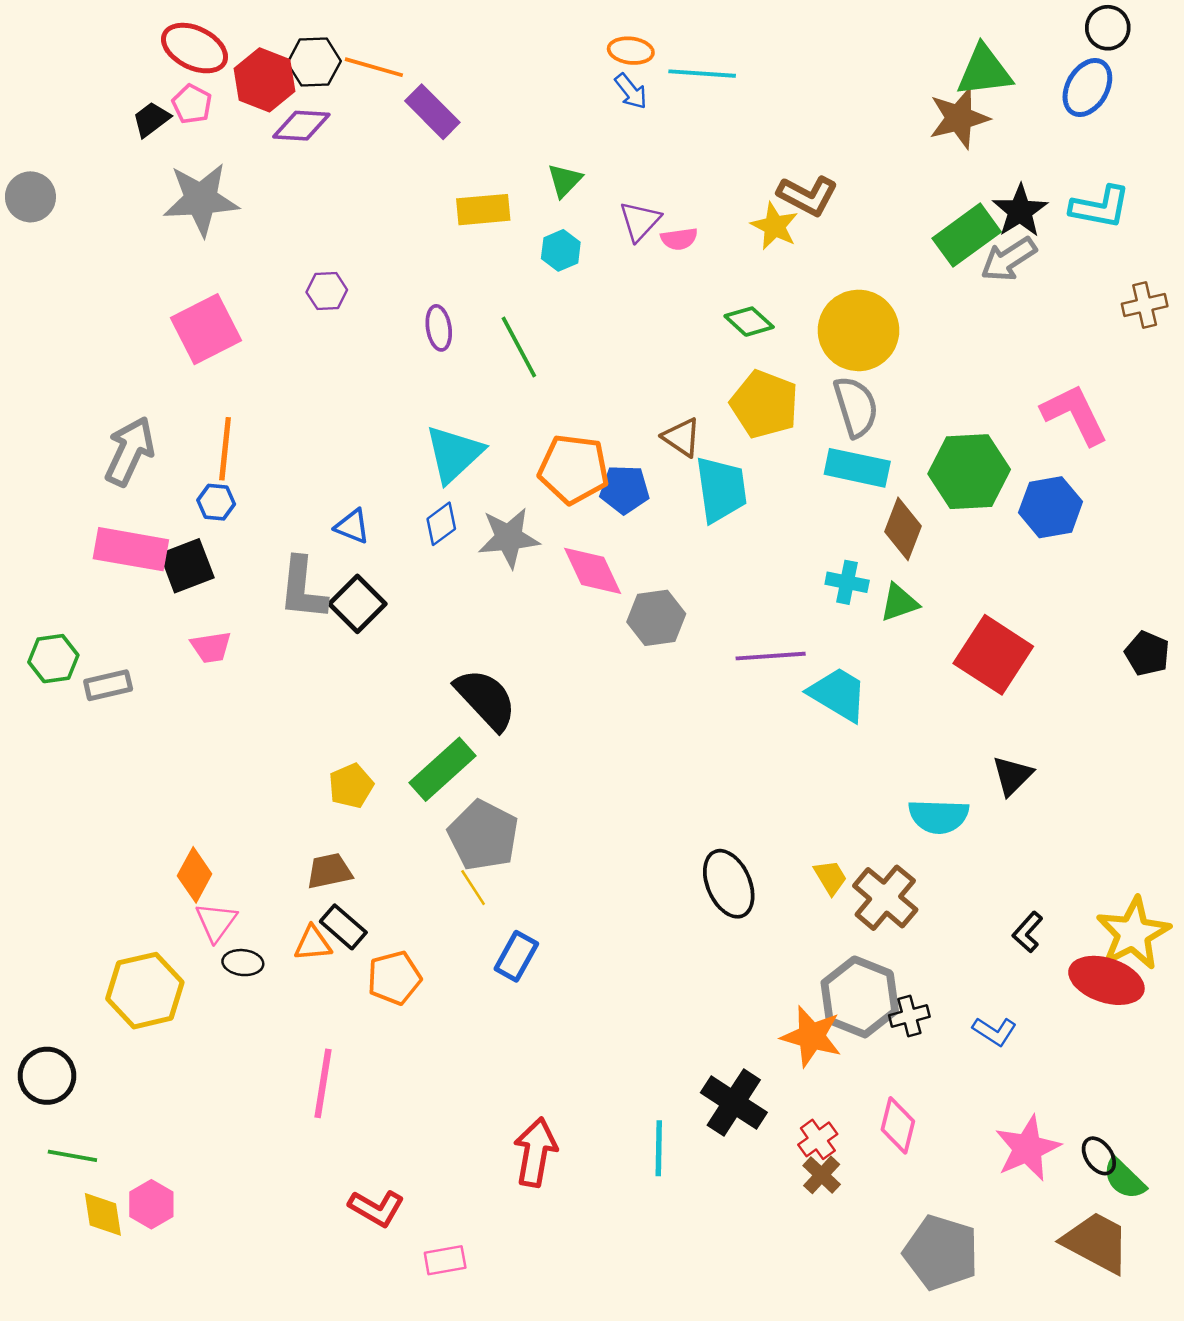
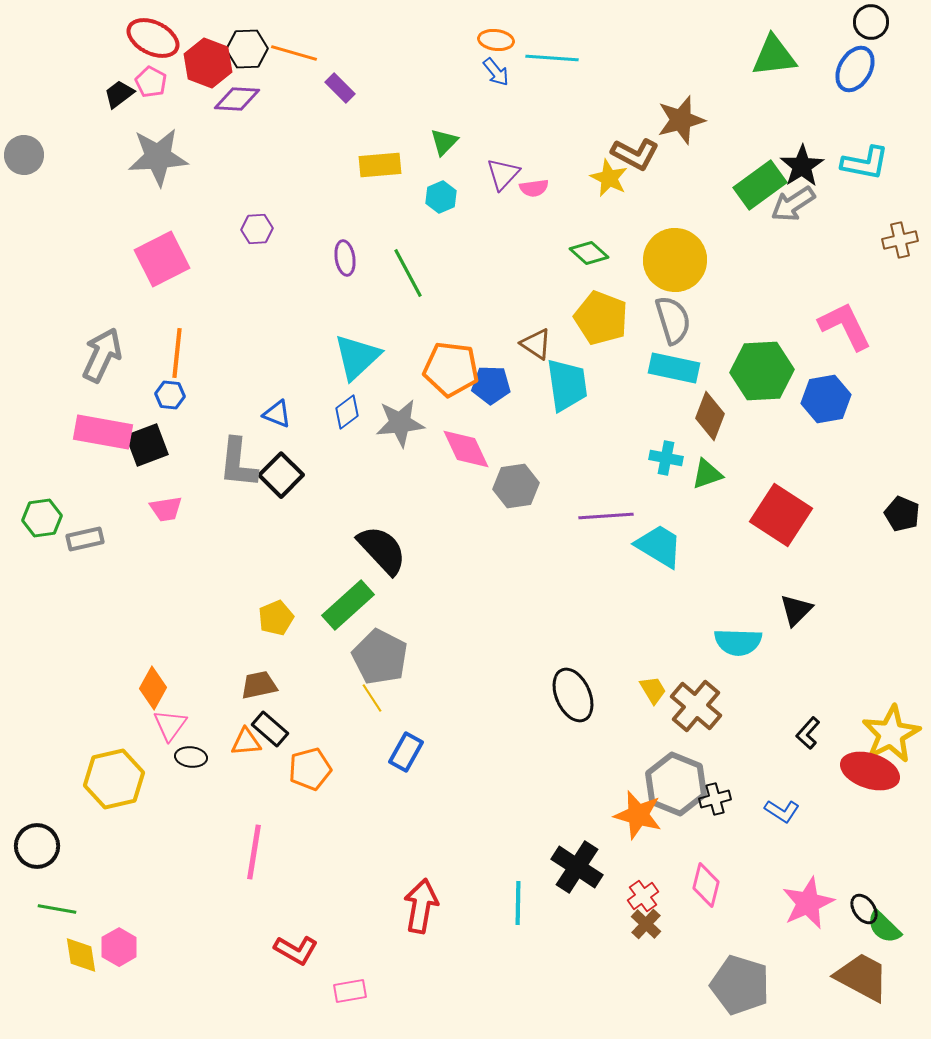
purple rectangle: (432, 112) -> (340, 88), size x0.7
brown star: (959, 118) -> (681, 120), moved

